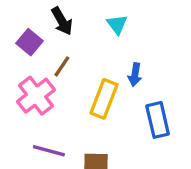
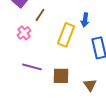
pink cross: (36, 96) -> (24, 33), size x0.6

